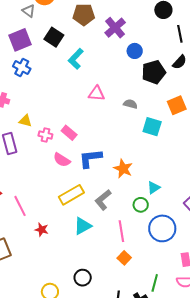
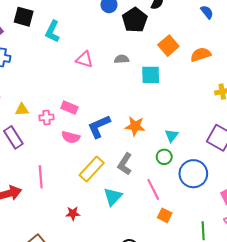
pink triangle: (97, 94) -> (84, 60), turned 30
pink line: (20, 206) -> (41, 177), moved, turned 40

